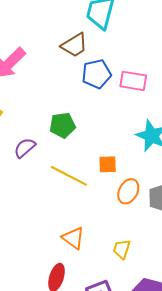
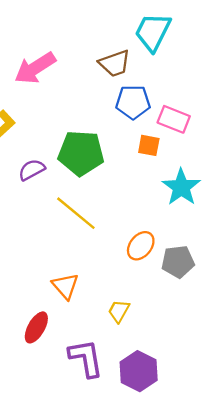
green pentagon: (62, 125) -> (81, 153), size x1.5
orange square: (108, 164) -> (149, 145), moved

